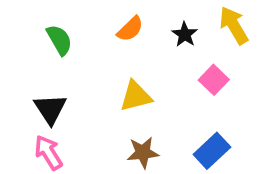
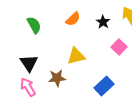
blue rectangle: (212, 151) -> (104, 86), moved
brown star: (143, 152) -> (57, 78), moved

